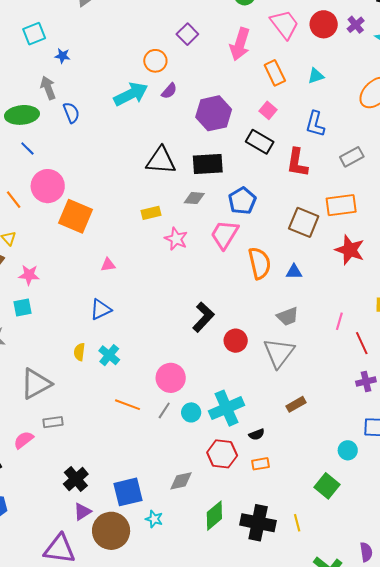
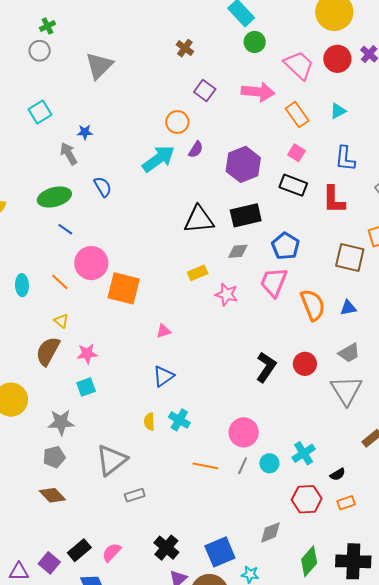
cyan square: (34, 34) -> (40, 112), moved
pink arrow: (240, 44) -> (258, 92), turned -92
gray arrow: (48, 88) -> (69, 154), moved
red circle: (236, 341) -> (305, 364), moved
cyan cross: (227, 408) -> (304, 453), size x0.7
pink semicircle: (24, 440) -> (112, 552), moved

